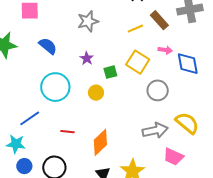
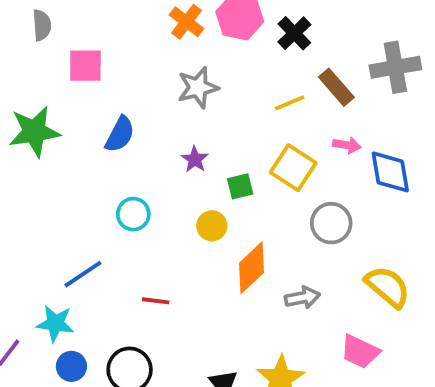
blue semicircle: (48, 46) -> (120, 134), turned 78
cyan circle: (55, 87) -> (133, 214), size x0.6
gray arrow: (155, 130) -> (302, 298), moved, size x0.7
orange diamond: (100, 142) -> (251, 268), moved

